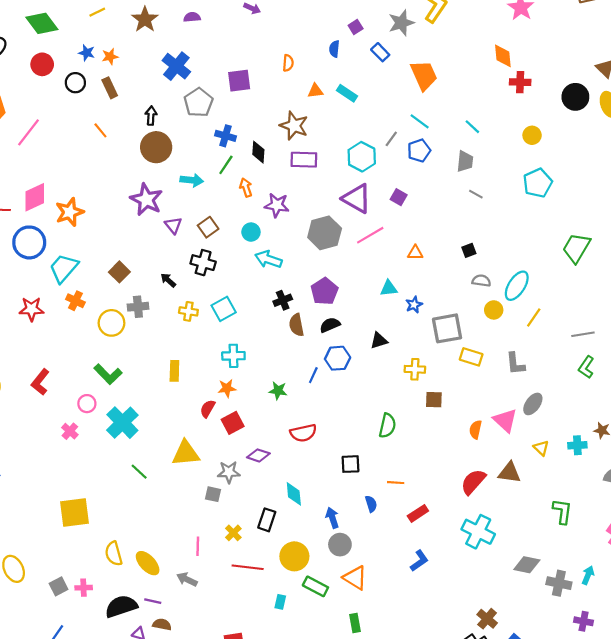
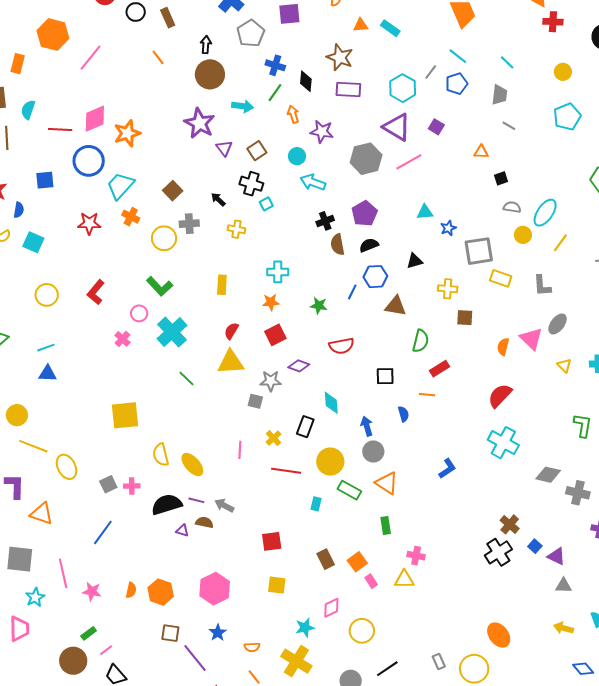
orange triangle: (415, 253) -> (481, 152), moved
cyan square: (224, 309) -> (266, 204), moved, size x0.6
red semicircle: (208, 409) -> (231, 331), moved
brown triangle: (510, 473) -> (396, 306), moved
red rectangle: (418, 513) -> (440, 369), moved
gray arrow: (187, 579) -> (224, 505), moved

